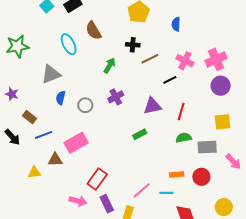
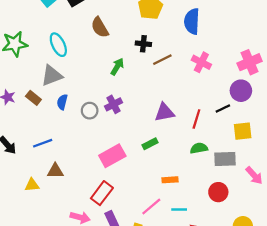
blue semicircle: (176, 24) -> (192, 21), size x1.6
cyan ellipse: (69, 44) -> (58, 45), moved
pink cross: (216, 59) -> (250, 62), moved
black line: (170, 80) -> (223, 108), moved
purple cross: (116, 97) -> (114, 104), moved
brown rectangle: (30, 117) -> (33, 98), moved
pink rectangle: (76, 143) -> (112, 156), moved
orange rectangle: (177, 174) -> (170, 180), moved

